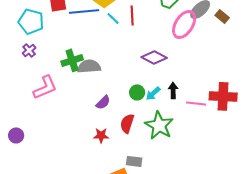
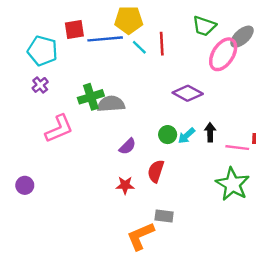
green star: (159, 125) -> (233, 184), moved

